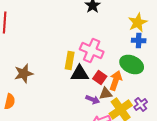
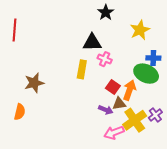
yellow star: (138, 22) -> (140, 30), moved
blue cross: (139, 40) -> (153, 58), moved
pink cross: (92, 50) -> (105, 59), size x0.6
black triangle: (80, 74) -> (92, 42), moved

